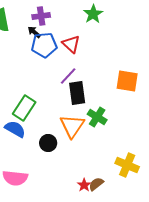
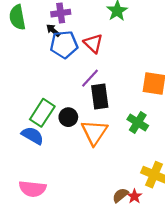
green cross: (97, 117) -> (138, 123), moved
black circle: (48, 143) -> (68, 117), moved
red star: (84, 185) -> (134, 196), moved

